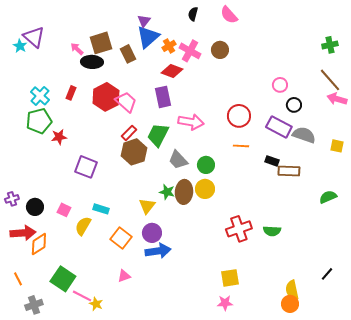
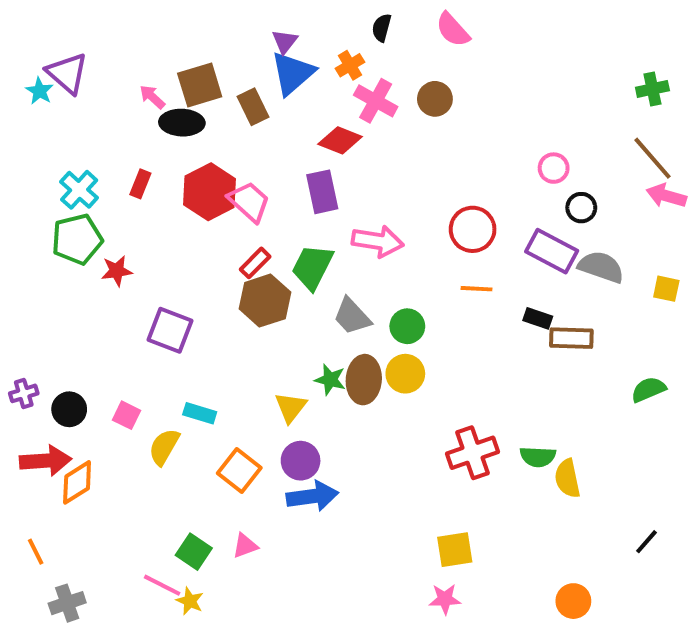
orange cross: (169, 46) -> (350, 65), moved
green square: (63, 279) -> (194, 552), moved, size x0.7
yellow semicircle: (292, 290) -> (567, 478), moved

